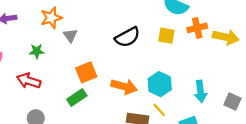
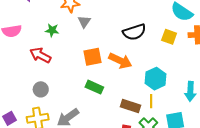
orange arrow: (124, 87) -> (120, 61), moved
green rectangle: (77, 98) -> (94, 87), moved, turned 48
yellow line: (159, 110) -> (151, 101), turned 32

